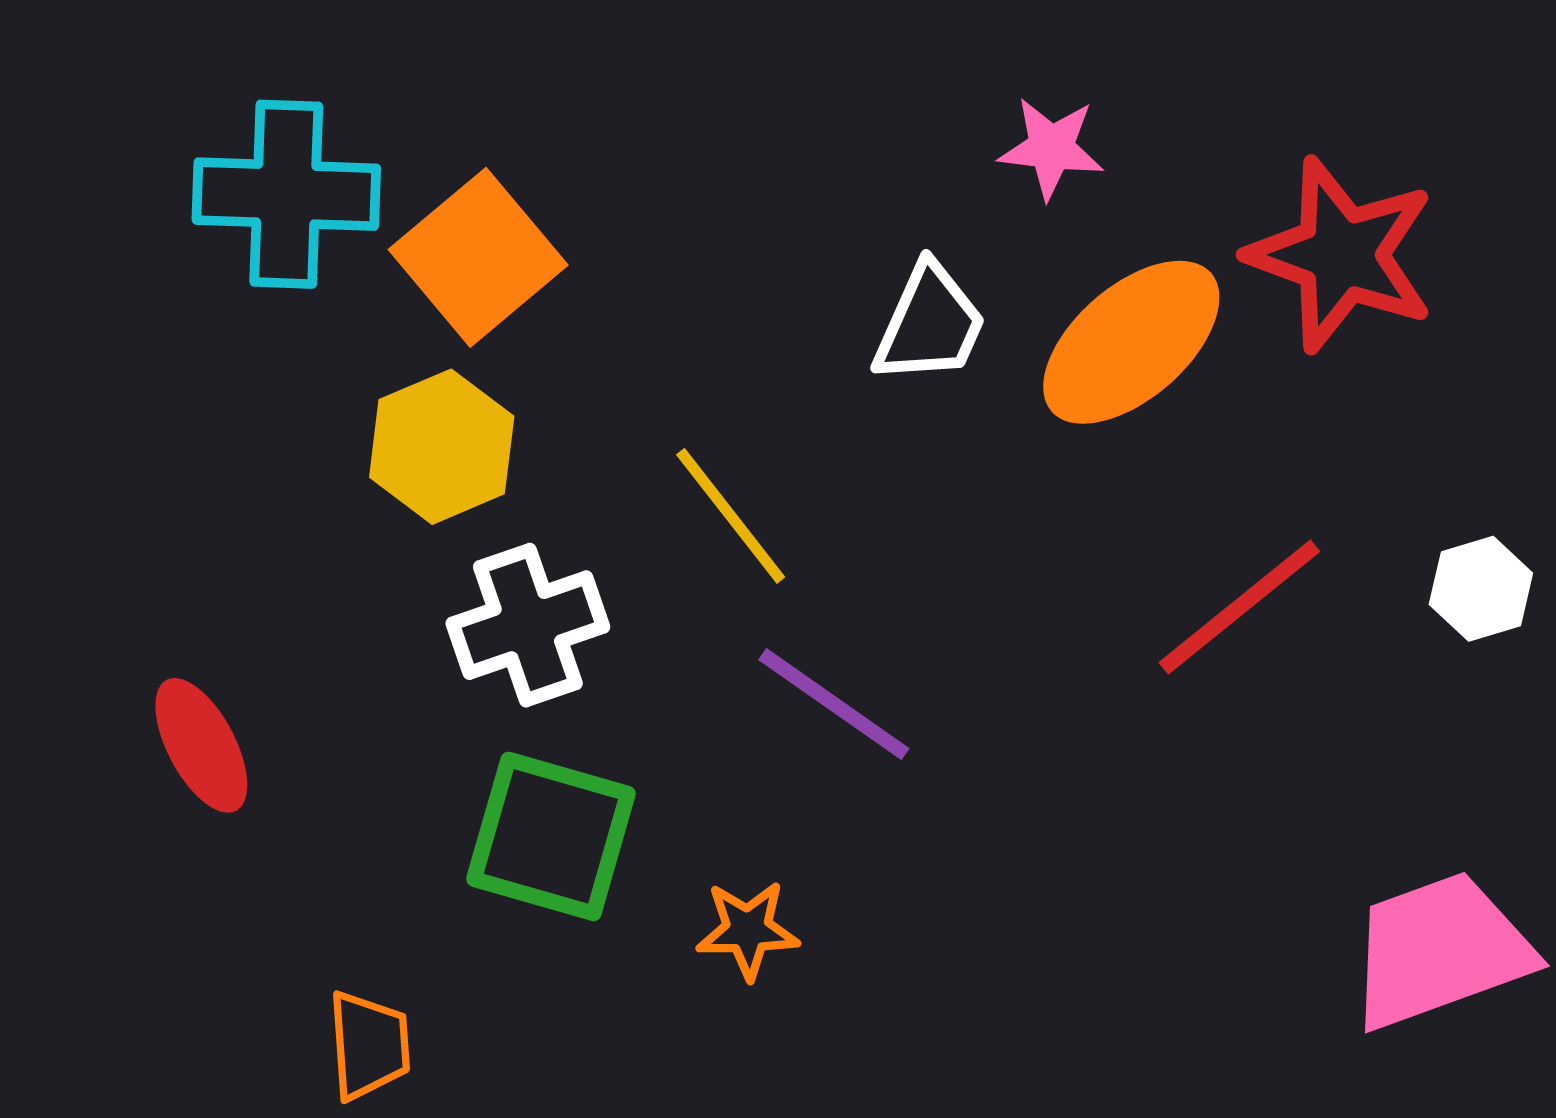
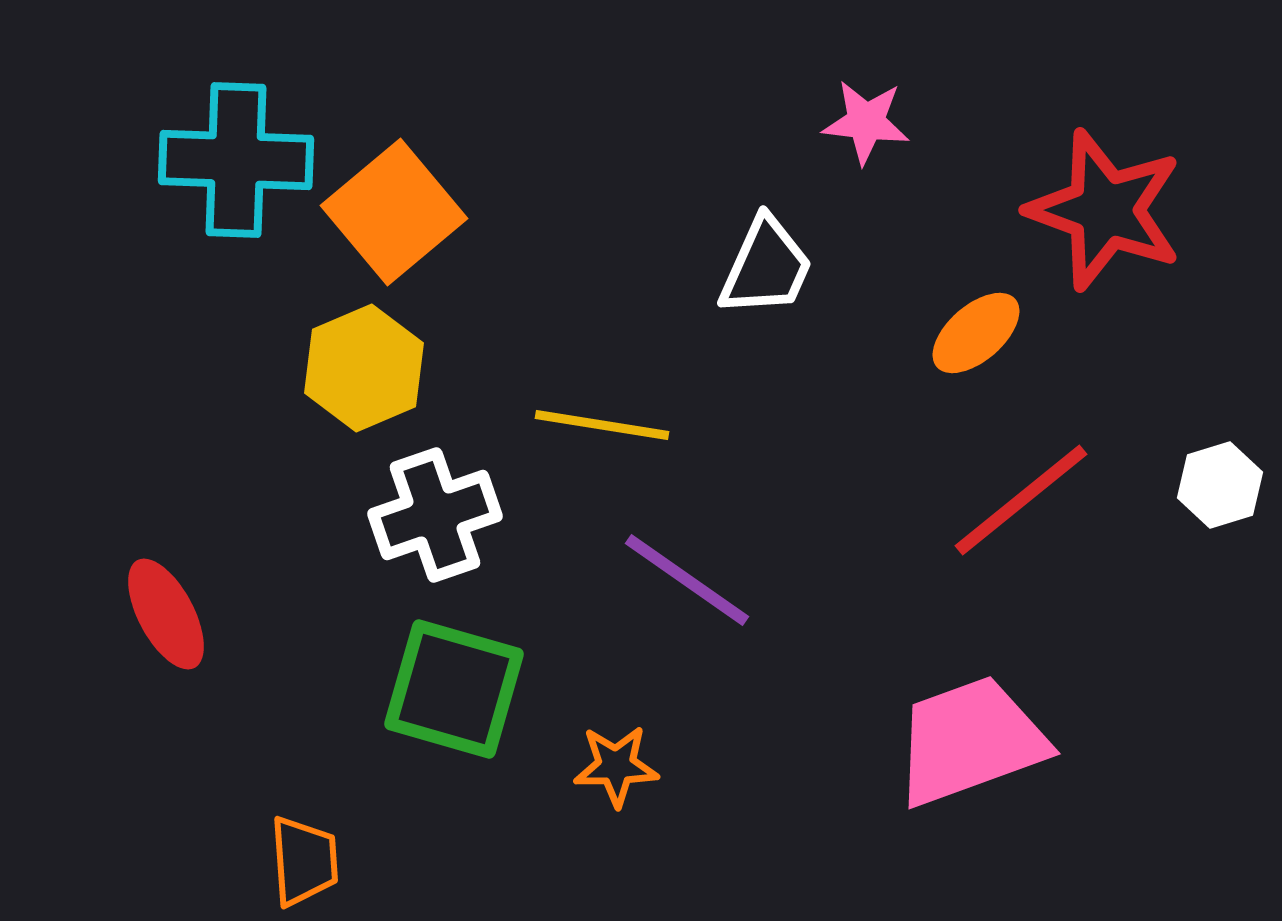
orange ellipse: (1131, 342) -> (976, 333), moved, size x0.6
yellow line: (731, 516) -> (602, 425), turned -43
pink trapezoid: (1440, 951) -> (970, 741), moved

